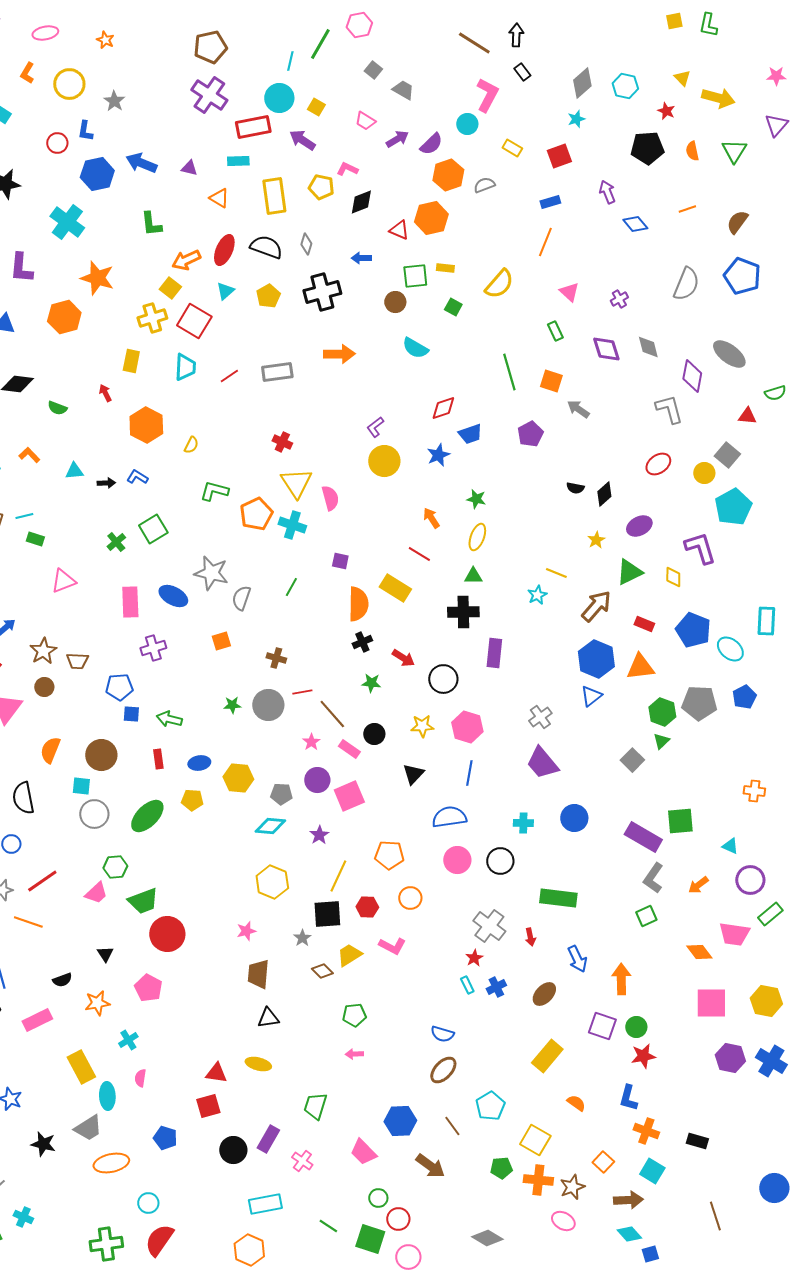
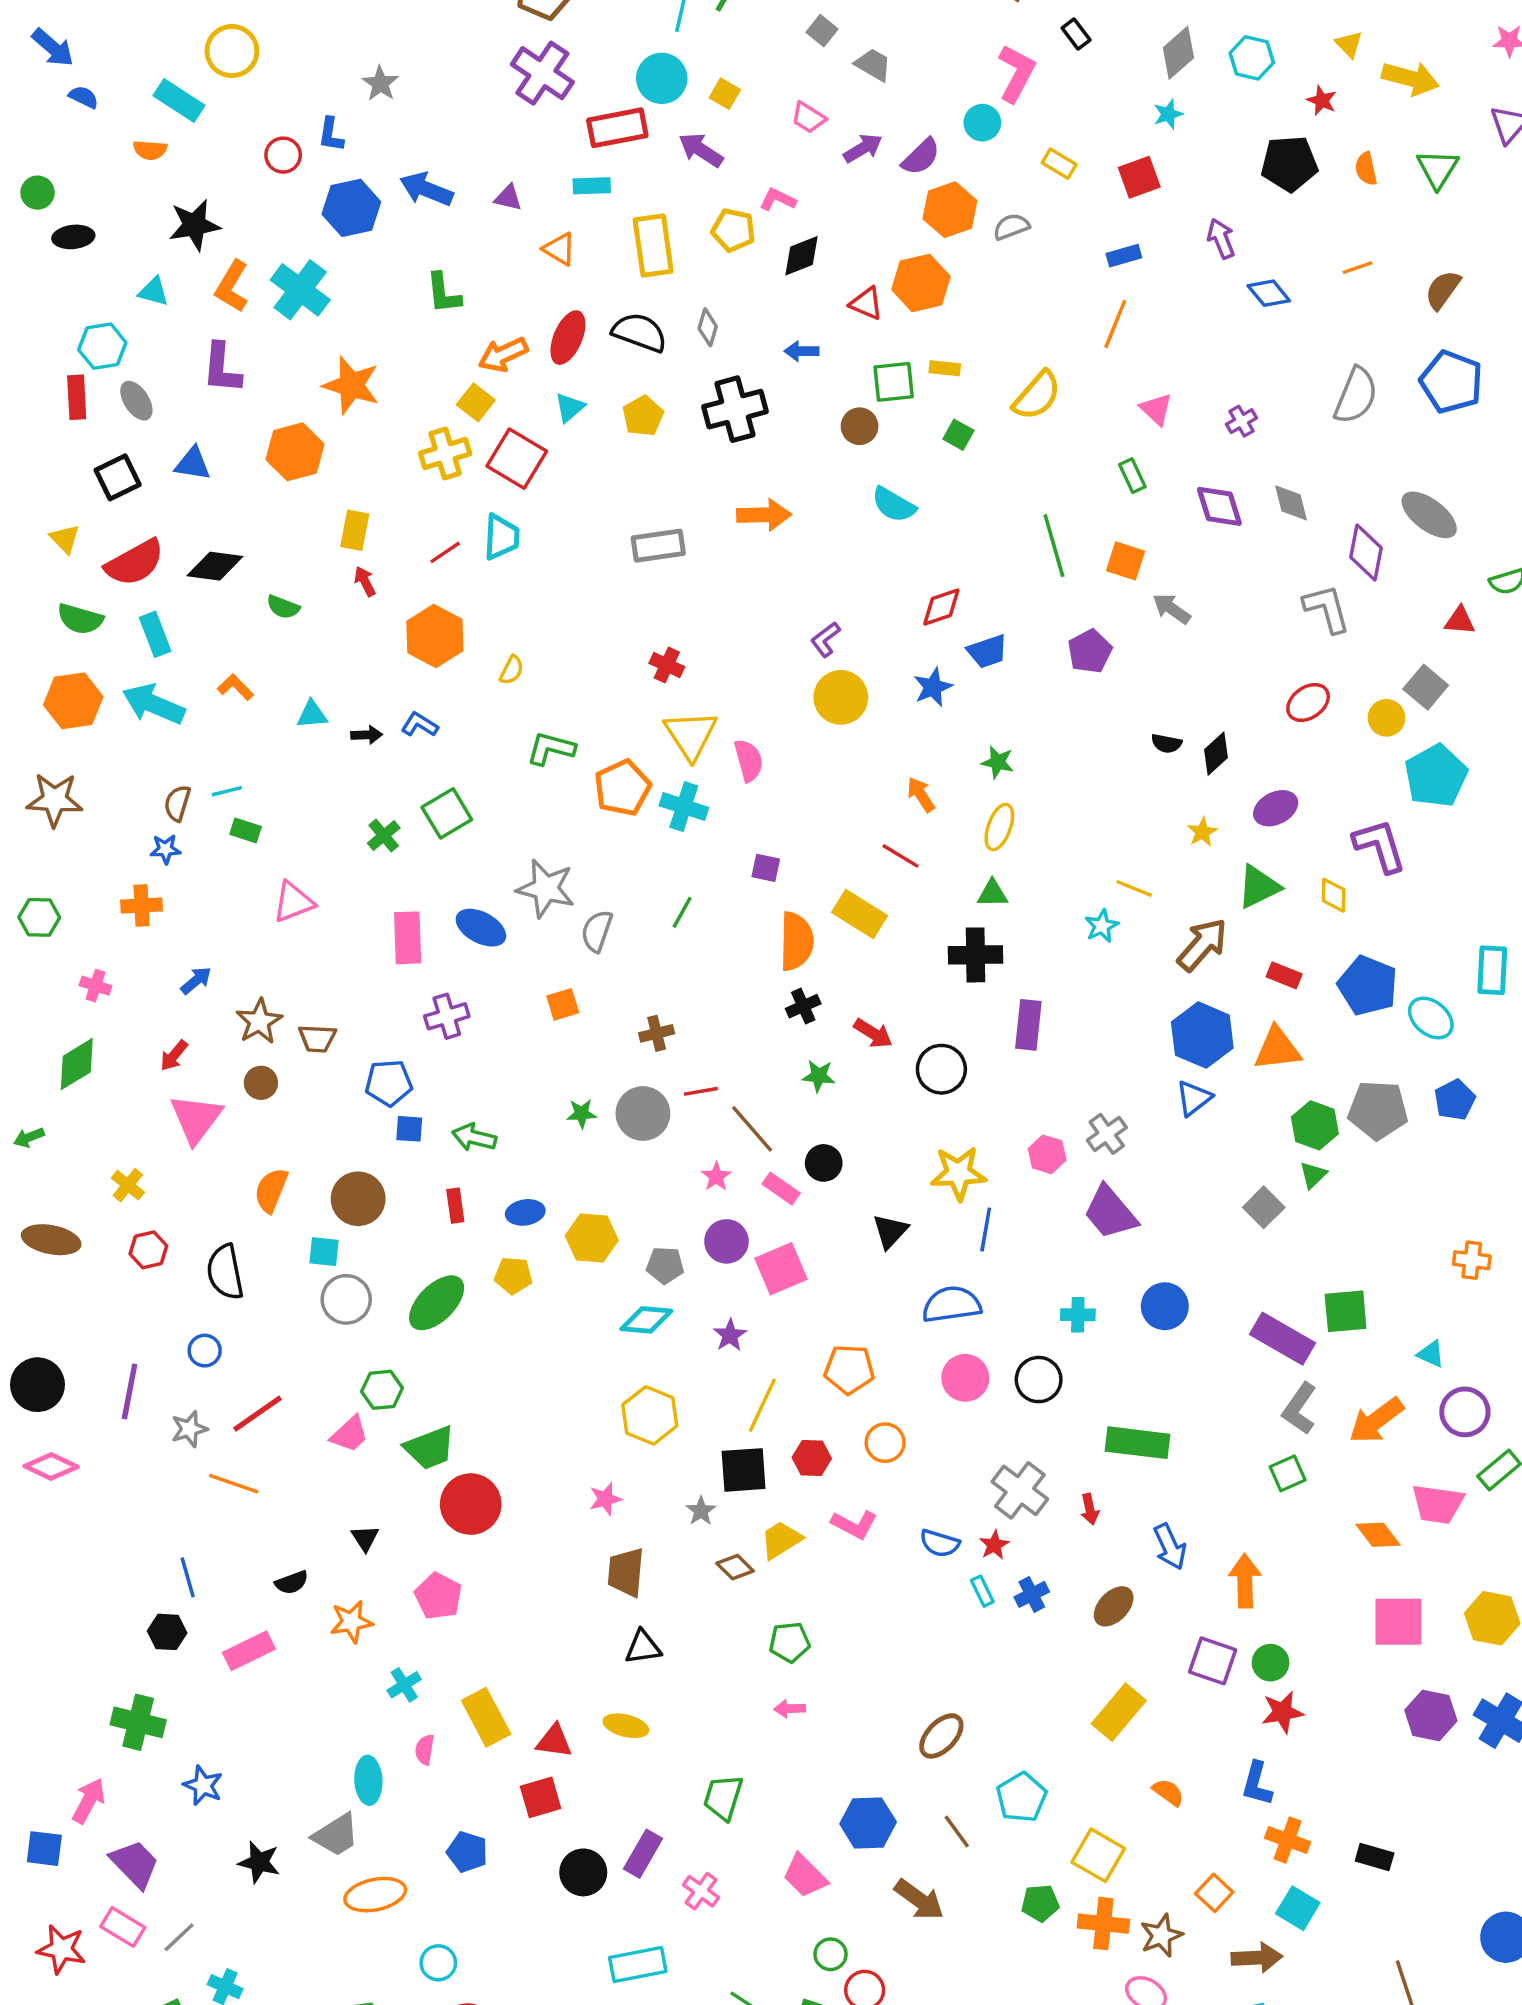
orange L-shape: (27, 73) -> (232, 286), moved, size x1.4
yellow circle: (69, 84) -> (232, 51), moved
yellow rectangle: (131, 361) -> (355, 530), moved
red line: (229, 376) -> (445, 552), moved
brown cross: (276, 658) -> (657, 1033), turned -30
yellow star: (422, 726) -> (958, 1173), moved, size x1.4
pink hexagon: (467, 727) -> (1047, 1154), moved, size x0.7
orange arrow: (698, 885) -> (1376, 1420), size x1.6
blue semicircle: (442, 1034) -> (940, 1543), moved
yellow rectangle: (81, 1067) -> (486, 1717), moved

